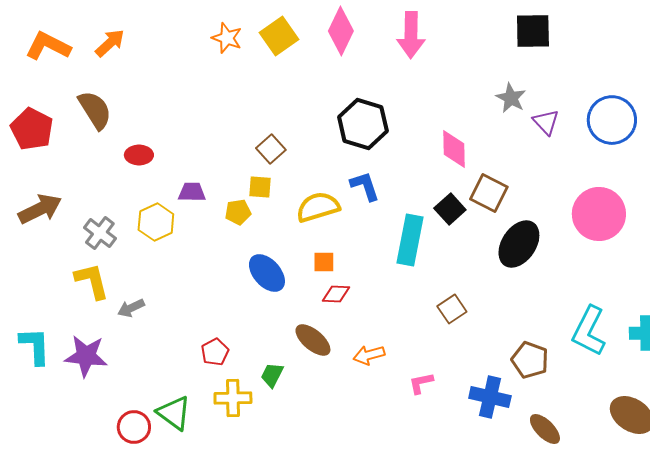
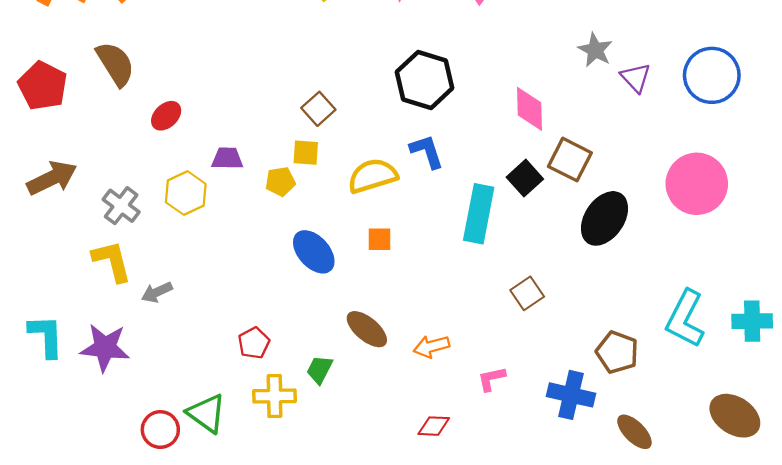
red ellipse: (139, 155) -> (166, 116), turned -44
red diamond: (336, 294) -> (434, 426), moved

